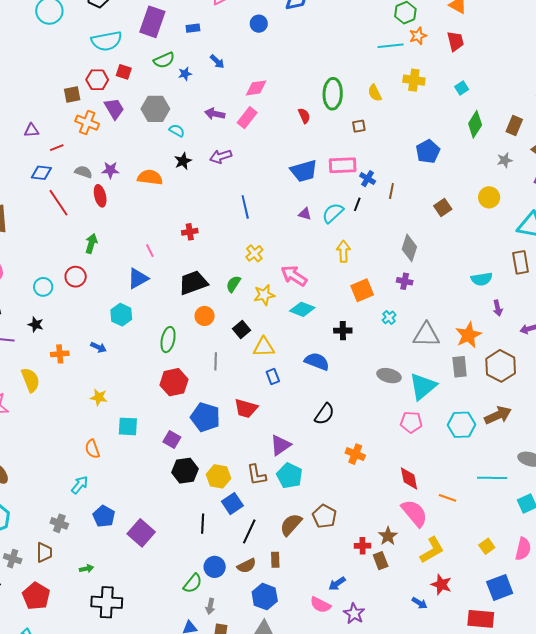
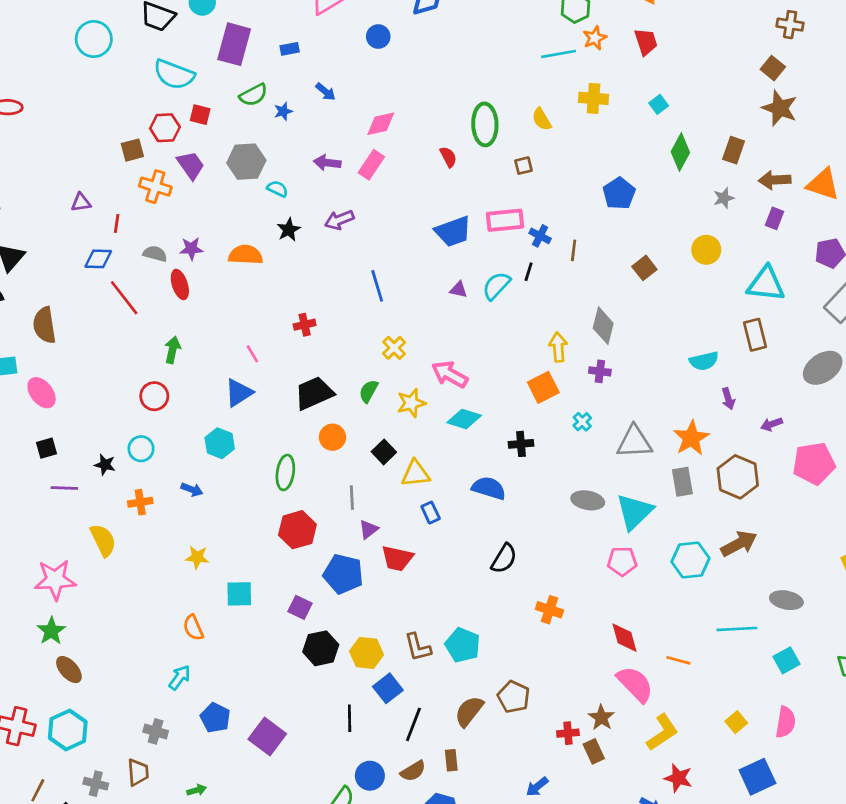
cyan semicircle: (107, 41) -> (174, 74), turned 36
red line: (57, 148) -> (117, 223), turned -56
yellow arrow: (343, 251) -> (558, 347), moved
cyan circle: (43, 287) -> (141, 449), moved
purple triangle: (280, 445) -> (369, 529), moved, size x0.7

